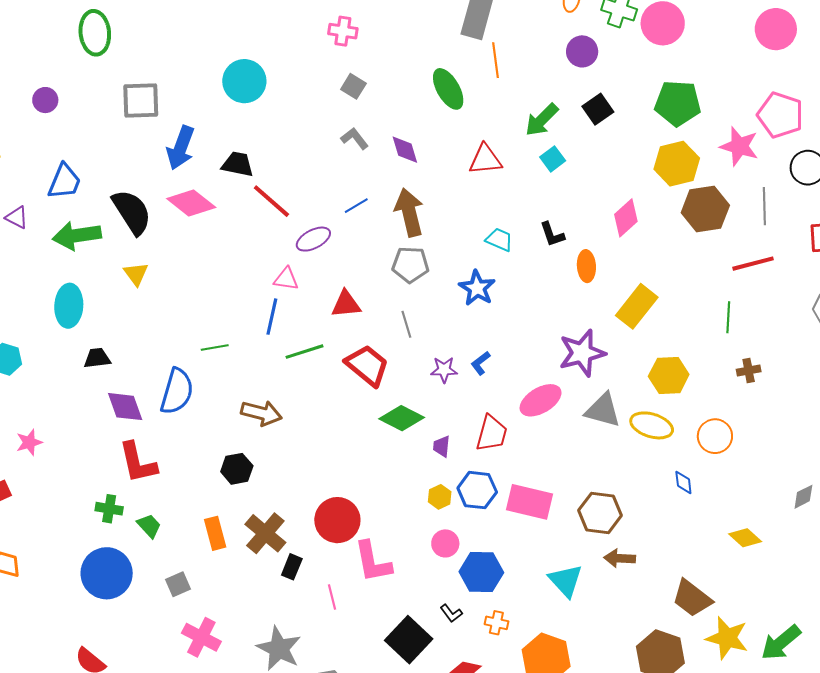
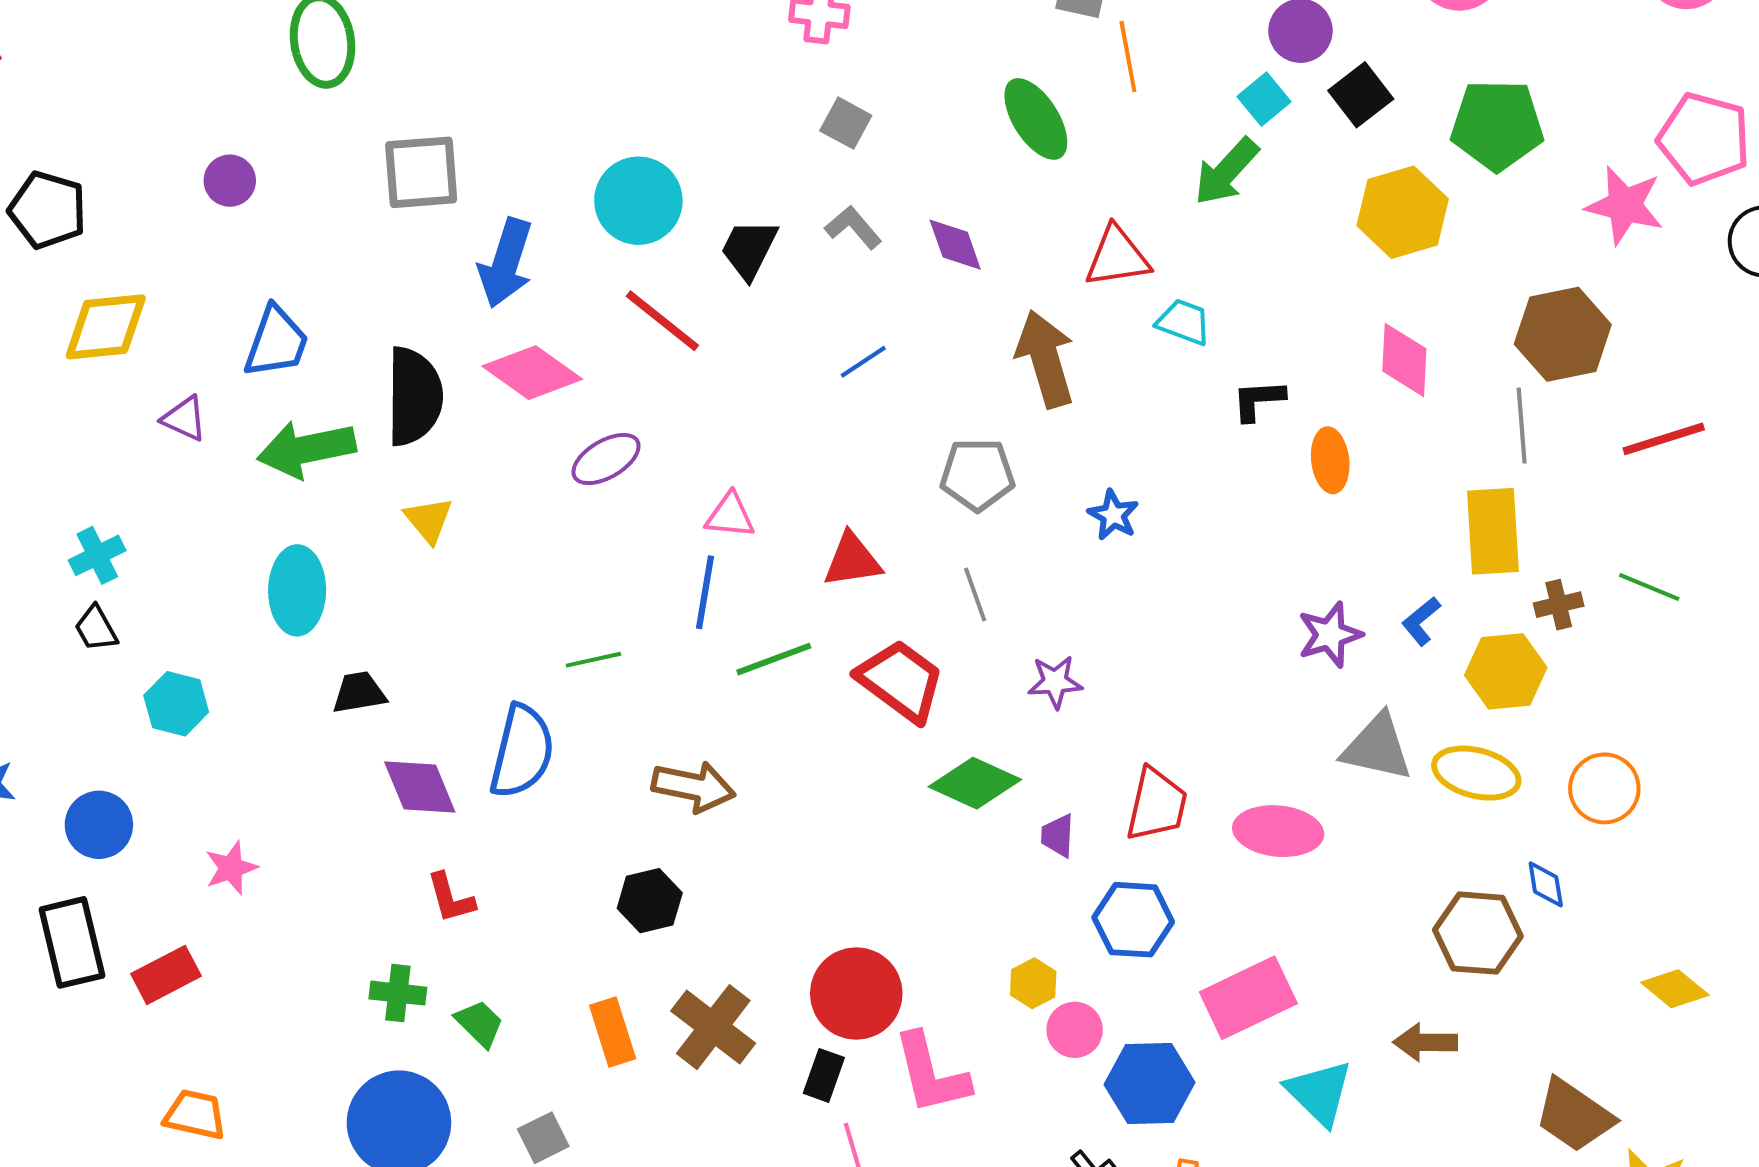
cyan circle: (244, 81) -> (638, 201), moved
black square: (598, 109) -> (1361, 95), moved
cyan square: (553, 159) -> (1264, 99), moved
black trapezoid: (238, 164) -> (749, 249), moved, turned -72
yellow hexagon: (677, 164) -> (1403, 212), moved
red line: (271, 201) -> (662, 321), moved
gray line: (764, 206) -> (1522, 426), moved
black semicircle: (132, 212) -> (414, 396), turned 36
brown arrow: (409, 212) -> (1045, 359), moved
pink diamond: (626, 218) -> (1404, 360), turned -42
black L-shape: (552, 234) -> (1258, 400), turned 108
purple ellipse: (313, 239) -> (606, 459), moved
cyan trapezoid: (499, 240) -> (1184, 322), moved
blue star: (477, 288) -> (1113, 515), size x0.7
yellow rectangle: (637, 306) -> (1493, 531), moved, turned -39
green line: (728, 317) -> (1649, 587), moved, turned -68
purple star: (582, 353) -> (1330, 635), size x0.7
blue L-shape: (481, 363) -> (1421, 621), moved
brown cross: (749, 370) -> (1559, 605), moved
pink ellipse: (541, 400) -> (1278, 831), moved, turned 39
red L-shape: (138, 463) -> (451, 898), size x0.6
yellow hexagon: (440, 497) -> (1033, 983), moved
pink rectangle: (530, 502) -> (1248, 998), moved, turned -36
brown hexagon: (600, 513) -> (1478, 933), moved
black rectangle: (292, 567) -> (824, 1075), moved

